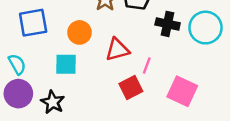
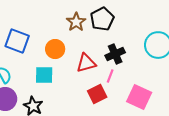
blue square: (33, 23) -> (17, 41), turned 30
black cross: (168, 24) -> (115, 54), moved, turned -36

